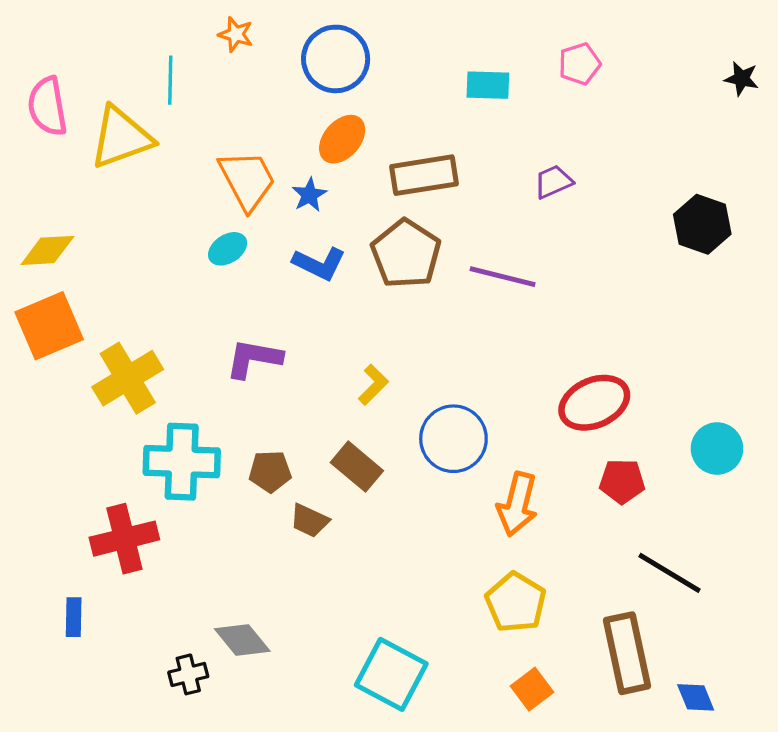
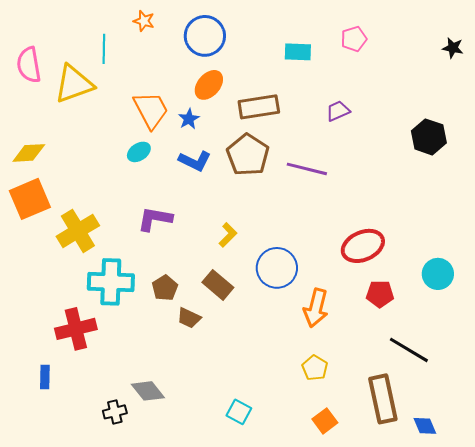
brown pentagon: (270, 471) -> (165, 288), turned -30
yellow pentagon: (516, 602) -> (315, 368), size x0.7
cyan square: (391, 674) -> (239, 412), size x0.6

